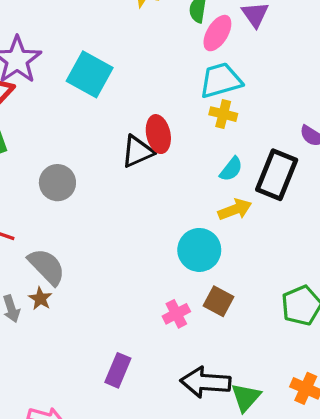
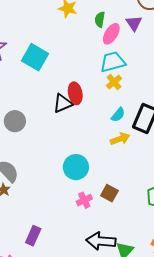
yellow cross: (223, 114) -> (114, 82), turned 35
cyan circle: (199, 250) -> (76, 167), moved
purple rectangle: (118, 370) -> (33, 236), moved

